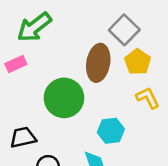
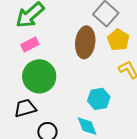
pink rectangle: (16, 64) -> (30, 45), moved
green circle: (64, 98) -> (39, 76), moved

